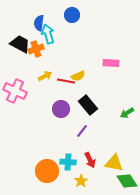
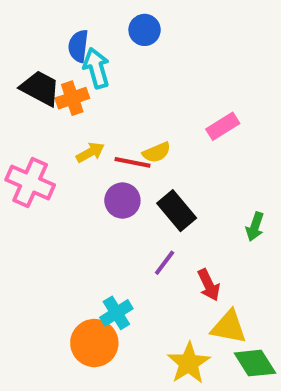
pink rectangle: (111, 63) -> (223, 126), turned -35
purple circle: (61, 109) -> (122, 201), moved
green arrow: (127, 113) -> (255, 227), turned -40
red arrow: (90, 160) -> (209, 285), moved
cyan cross: (68, 162) -> (116, 313), moved, turned -35
yellow star: (81, 181) -> (189, 363), moved, size x1.5

